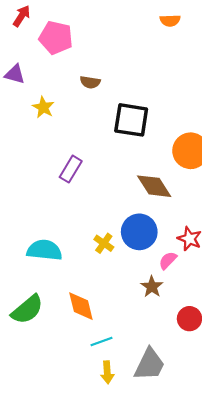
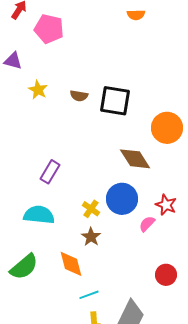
orange semicircle: (170, 21) -> (136, 15), moved
brown semicircle: (90, 82) -> (79, 96), moved
purple rectangle: (71, 169) -> (50, 172), moved
brown star: (152, 287) -> (91, 237), moved

